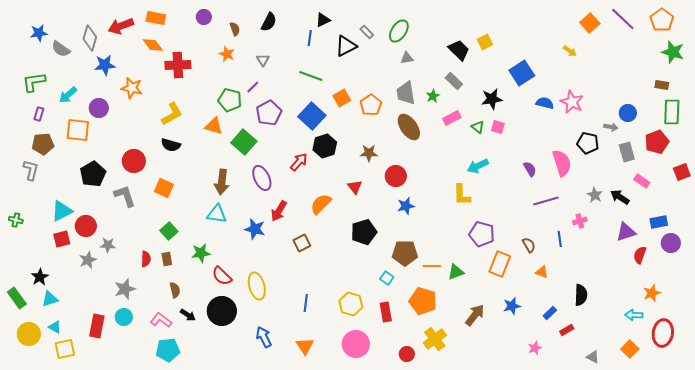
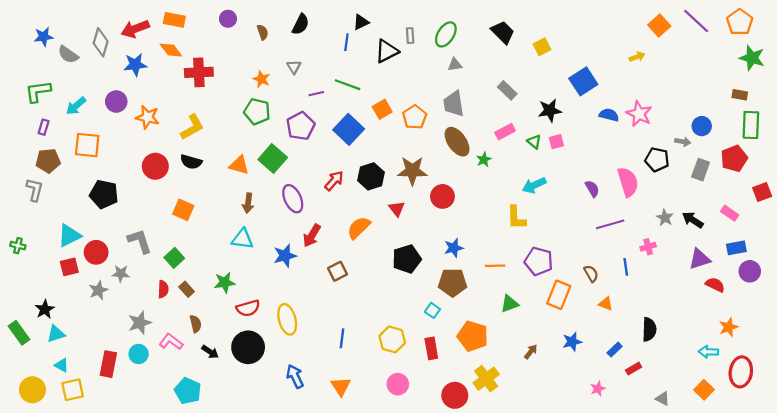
gray rectangle: (367, 32) -> (410, 36), turned 40
black trapezoid: (459, 50) -> (503, 32), moved
yellow arrow: (570, 51) -> (637, 57), turned -56
orange star: (227, 54) -> (261, 79), moved
blue star: (105, 65) -> (135, 65), moved
purple line: (253, 87) -> (316, 94), moved, turned 32
orange star: (132, 88) -> (147, 117), moved
green star: (433, 96) -> (484, 160), moved
purple circle: (99, 108) -> (116, 101), moved
orange triangle: (214, 126) -> (239, 165), moved
pink square: (498, 127) -> (556, 142), turned -32
black hexagon: (325, 146) -> (371, 176), moved
gray rectangle: (627, 152) -> (701, 170), turned 36
brown star: (369, 153) -> (412, 171), size x1.5
red circle: (134, 161) -> (155, 166), moved
black pentagon: (93, 174) -> (104, 194), turned -30
pink rectangle: (642, 181) -> (730, 213), moved
brown arrow: (222, 182) -> (248, 203), size x0.7
gray L-shape: (125, 196) -> (140, 241), moved
blue star: (406, 206) -> (454, 248), moved
blue star: (255, 229) -> (285, 256), turned -30
green square: (169, 231) -> (174, 258), moved
red semicircle: (640, 255) -> (715, 285), turned 96
brown rectangle: (167, 259) -> (187, 289), turned -32
orange line: (432, 266) -> (495, 266), moved
red semicircle: (222, 276) -> (248, 308), turned -60
brown arrow: (475, 315) -> (531, 352), size x0.6
pink L-shape: (161, 320) -> (171, 342), moved
yellow circle: (29, 334) -> (32, 390), moved
pink circle: (356, 344) -> (398, 384), size x0.7
cyan pentagon: (168, 350) -> (188, 391), turned 30
red circle: (407, 354) -> (455, 395), size x1.5

